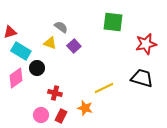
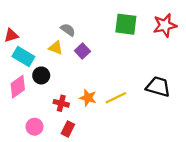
red star: (146, 44) -> (165, 25), moved
orange star: (85, 108) -> (88, 98), moved
pink circle: (41, 115) -> (35, 127), moved

